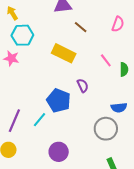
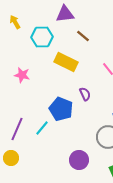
cyan hexagon: (22, 35) -> (42, 37), moved
pink star: (11, 58) -> (22, 75), moved
purple circle: (59, 152) -> (79, 160), moved

